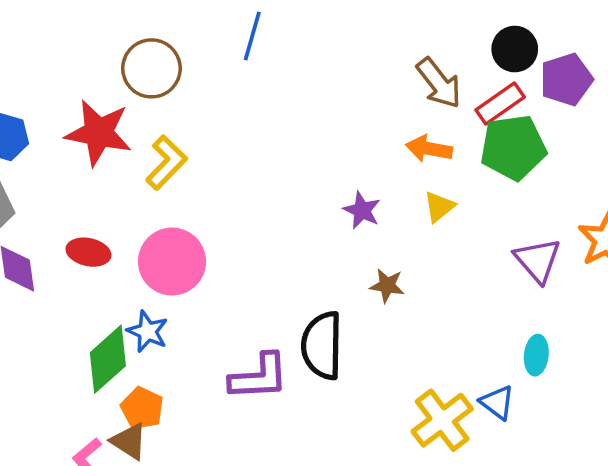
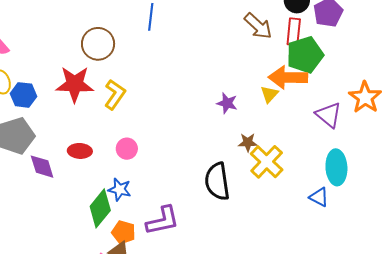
red rectangle: (500, 104) -> (294, 32), turned -40
orange arrow: (429, 149) -> (288, 77), moved, size x1.5
pink circle: (172, 262) -> (127, 149), size x0.6
cyan ellipse: (536, 355) -> (336, 167), size x1.6
purple L-shape: (259, 377) -> (163, 221), moved
yellow cross: (442, 420) -> (267, 162), moved

